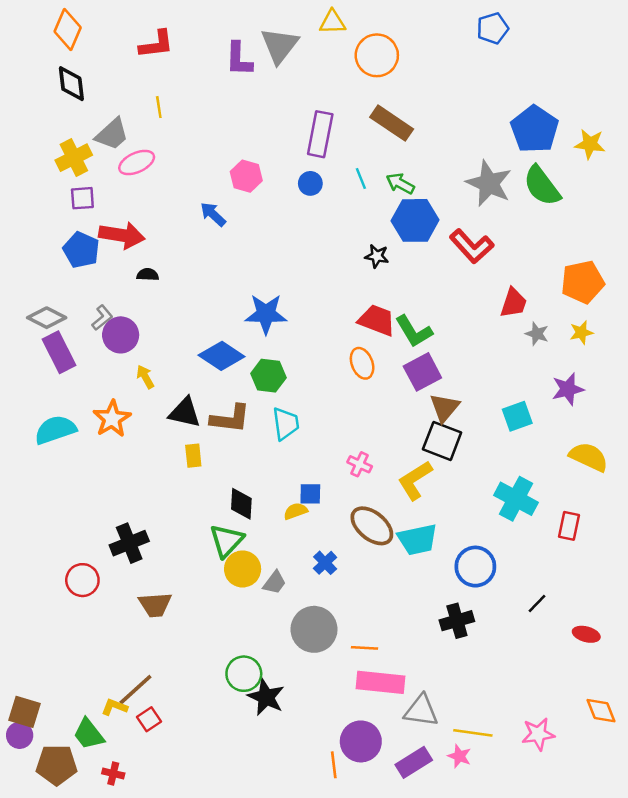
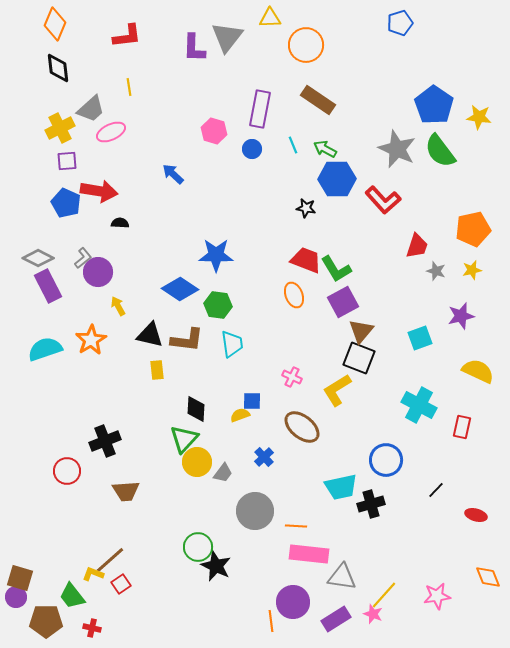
pink hexagon: (246, 176) -> (214, 131), moved
cyan trapezoid: (417, 539) -> (341, 487), moved
yellow line: (473, 733) -> (384, 595), turned -56

